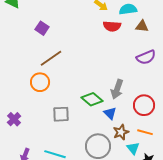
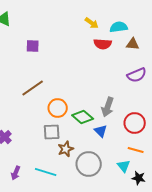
purple square: (42, 28) -> (33, 46), turned -32
brown line: (51, 58) -> (33, 88), moved
orange circle: (40, 82) -> (58, 108), moved
brown star: (121, 132) -> (66, 149), moved

